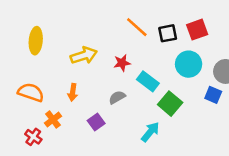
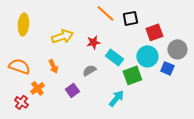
red square: (197, 30) -> (154, 32), moved
cyan circle: (189, 64) -> (147, 56), moved
orange arrow: (73, 92) -> (53, 66), turned -32
green square: (170, 104) -> (132, 75), turned 30

